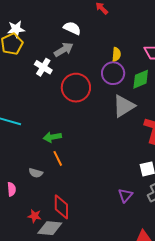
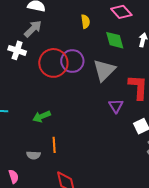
purple circle: (113, 73) -> (72, 61), moved
green diamond: (141, 79) -> (115, 40), turned -70
orange line: (58, 158) -> (54, 145), moved, turned 35
purple triangle: (125, 195) -> (116, 106), moved

